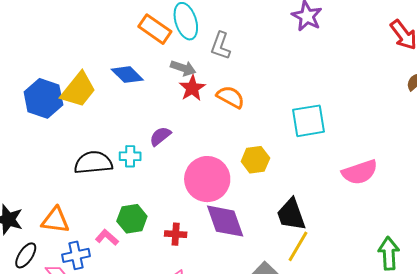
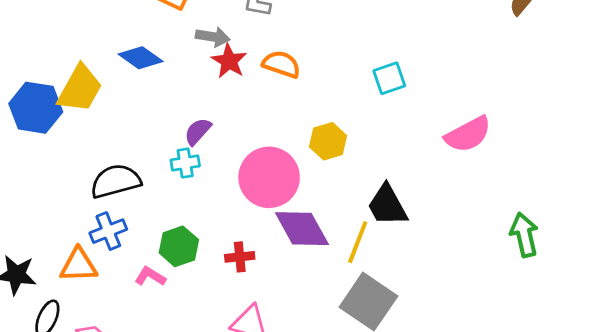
cyan square: (309, 121) -> (389, 78), size x0.7
cyan cross: (130, 156) -> (185, 163), moved
yellow line: (298, 246) -> (358, 242), moved
blue cross: (76, 255) -> (108, 231), moved

